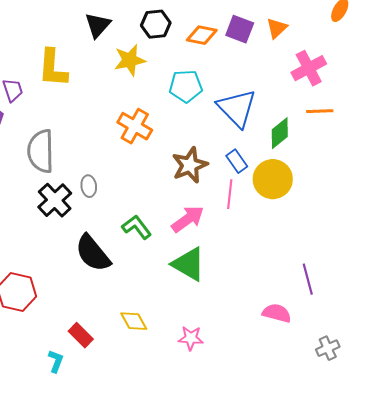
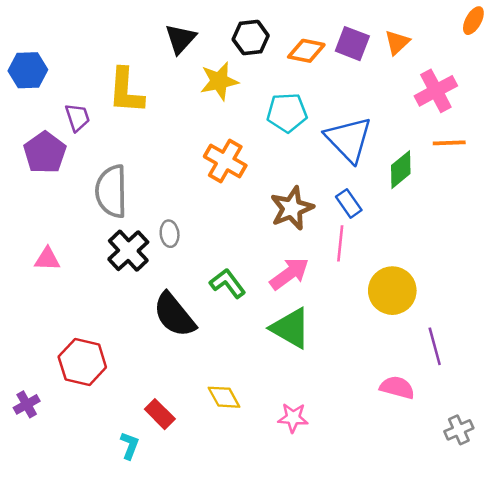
yellow circle: (273, 179) -> (392, 291), moved

